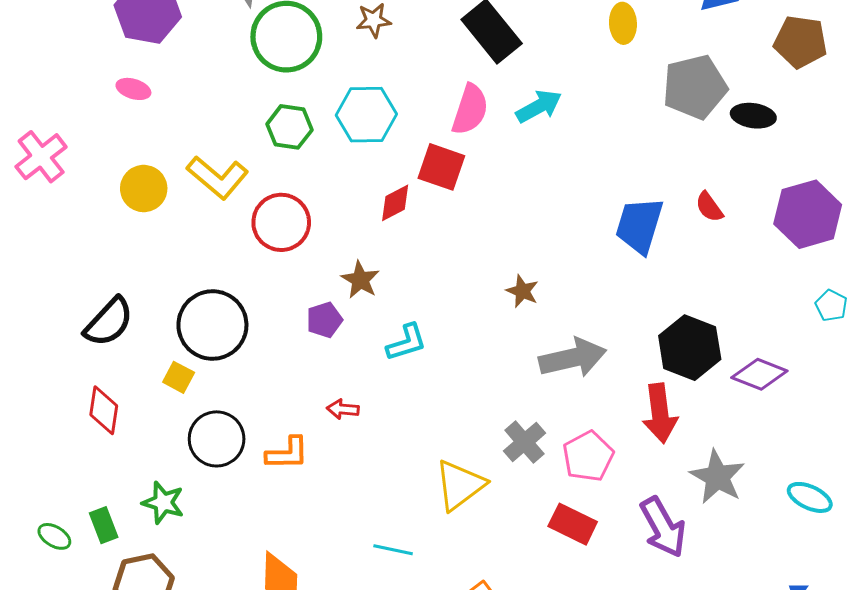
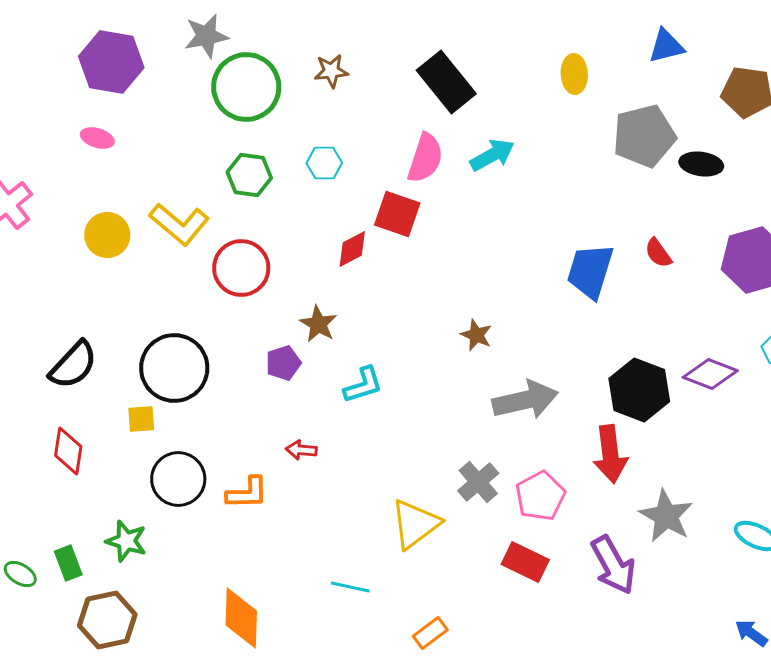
cyan hexagon: (366, 115) -> (324, 163), size x0.6
purple diamond: (759, 374) -> (710, 374), moved
yellow square: (179, 377) -> (141, 419), turned -32

